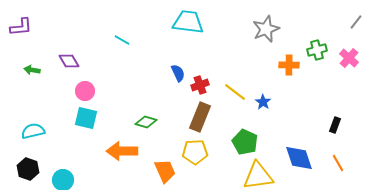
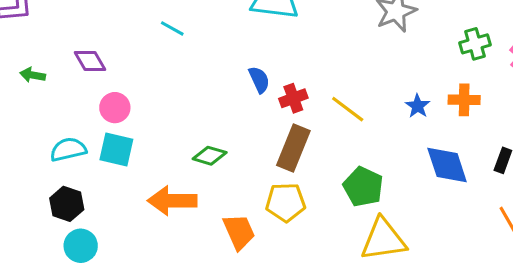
orange cross: (289, 65) -> (464, 100), moved
blue star: (263, 102) -> (418, 106), moved
cyan semicircle: (33, 131) -> (68, 150), moved
blue diamond: (299, 158) -> (447, 165), moved
black hexagon: (28, 169) -> (67, 204), moved

